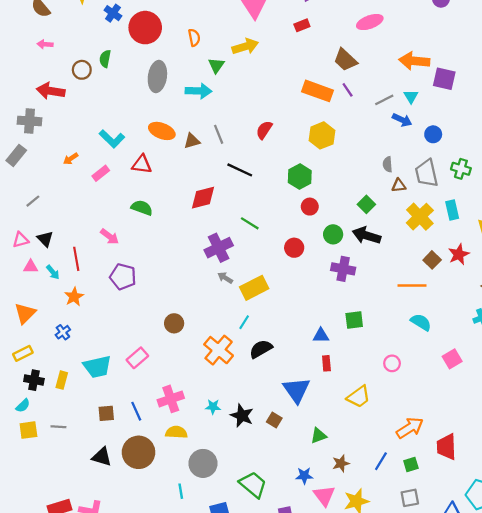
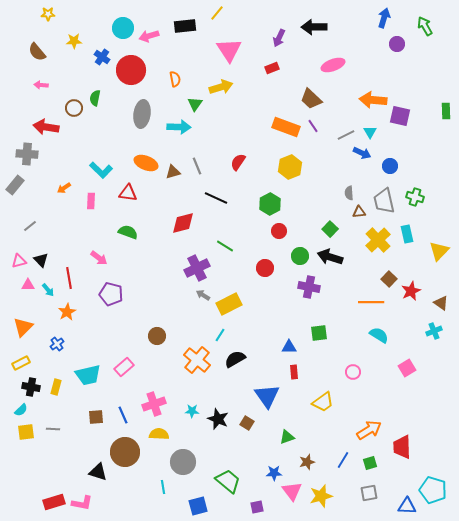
pink rectangle: (101, 173) -> (91, 201), turned -49
red star: (459, 254) -> (411, 291), moved
black triangle: (102, 457) -> (98, 472), moved

